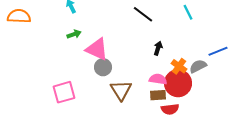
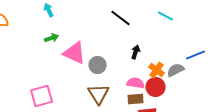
cyan line: (188, 12) -> (166, 16), turned -35
gray circle: (103, 67) -> (98, 65), moved
red circle: (178, 83) -> (156, 87), size x0.7

